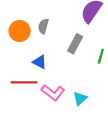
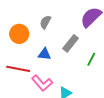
orange circle: (20, 31) -> (19, 34), moved
blue triangle: (40, 62) -> (45, 54), moved, turned -32

